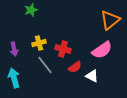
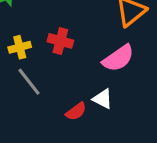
red cross: (63, 49) -> (60, 41), moved
red semicircle: (75, 67) -> (76, 111), moved

